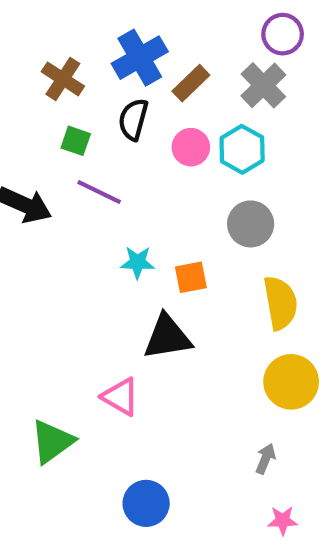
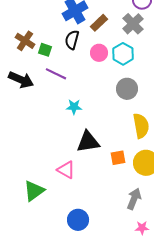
brown cross: (63, 79) -> (25, 41), moved
orange square: (191, 277) -> (118, 158), moved
gray arrow: (266, 459) -> (134, 199), size x1.5

